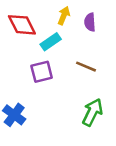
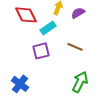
purple semicircle: (90, 22) -> (78, 13), turned 64

